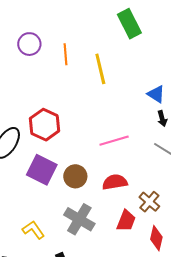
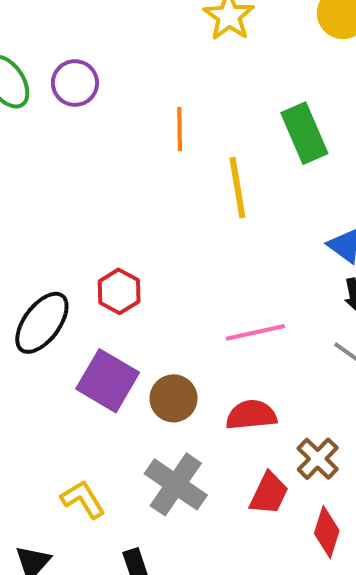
green rectangle: (129, 24) -> (304, 133), moved
purple circle: (29, 44) -> (75, 83), moved
orange line: (65, 54) -> (180, 129), moved
red hexagon: (45, 125) -> (119, 291), size x0.7

